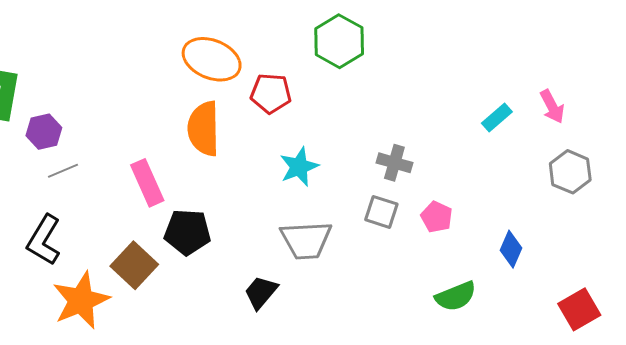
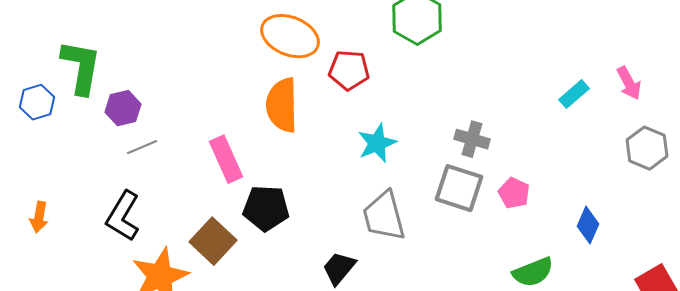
gray square: (381, 212) -> (459, 188), size x1.4
gray trapezoid: (306, 240) -> (384, 216), turned 78

